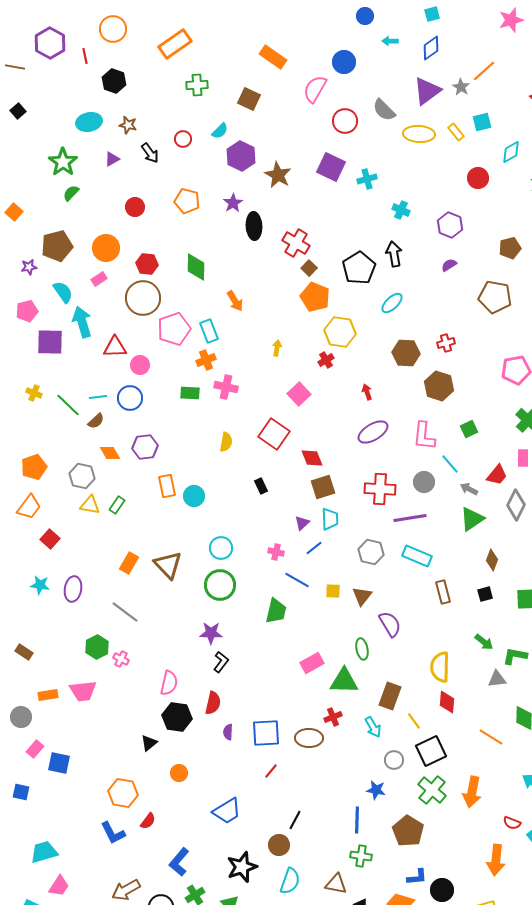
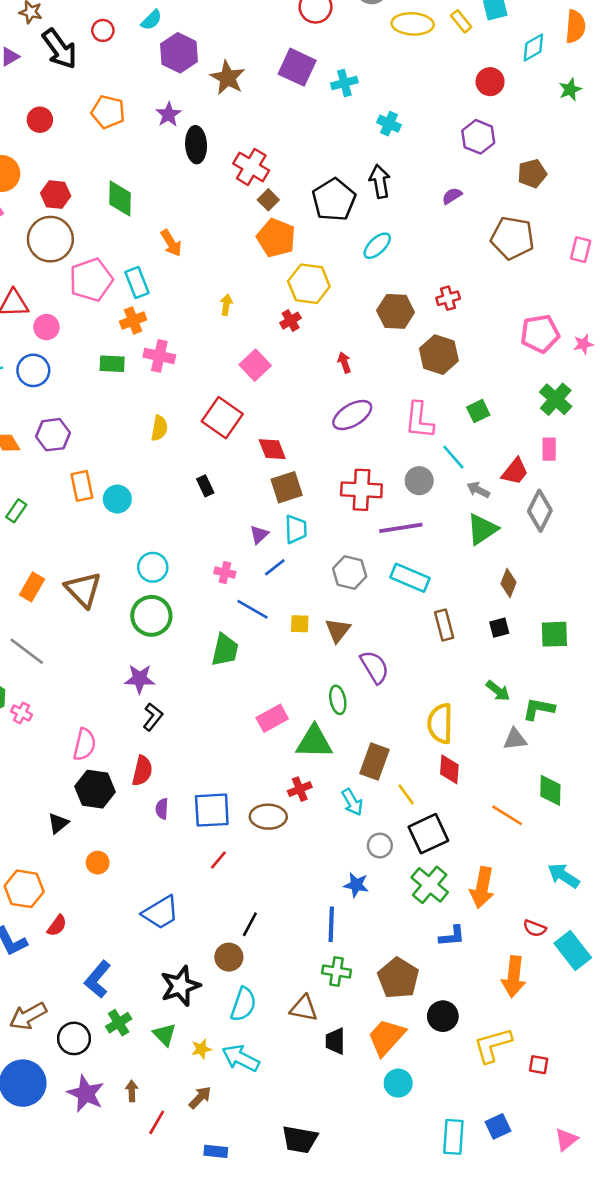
black arrow: (150, 153) -> (60, 49), size x1.5
purple hexagon: (450, 225) -> (478, 137), moved
brown pentagon: (408, 831) -> (398, 978), moved
blue L-shape: (417, 877) -> (452, 936), moved

